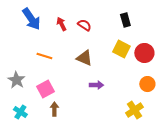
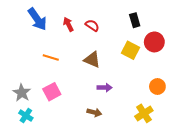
red circle: (144, 53) -> (154, 42), moved
gray star: (16, 80) -> (22, 93), moved
brown arrow: (54, 109) -> (94, 112), moved, turned 104

